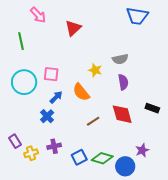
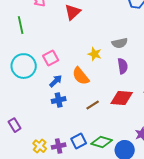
pink square: (51, 74) -> (51, 58), turned -35
red diamond: (122, 114) -> (122, 98), turned -70
blue cross: (47, 116) -> (59, 100), moved, turned 32
purple cross: (54, 146) -> (59, 146), moved
yellow cross: (31, 153) -> (40, 146), moved, turned -32

